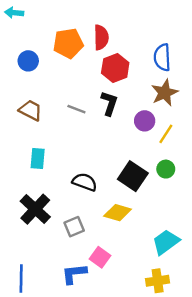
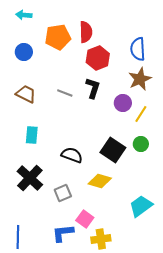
cyan arrow: (14, 13) -> (24, 15), moved
yellow cross: (158, 281) -> (101, 239), moved

